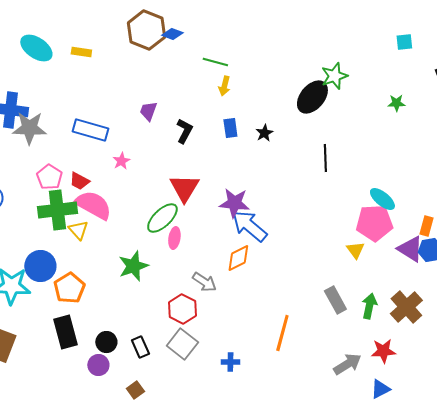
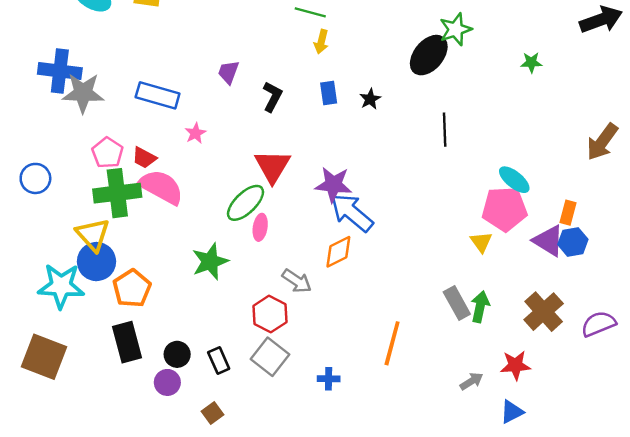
yellow triangle: (78, 230) -> (93, 235), moved, size x1.4
green arrow: (369, 306) -> (480, 307), moved
gray arrow: (347, 364) -> (471, 381), size x0.7

